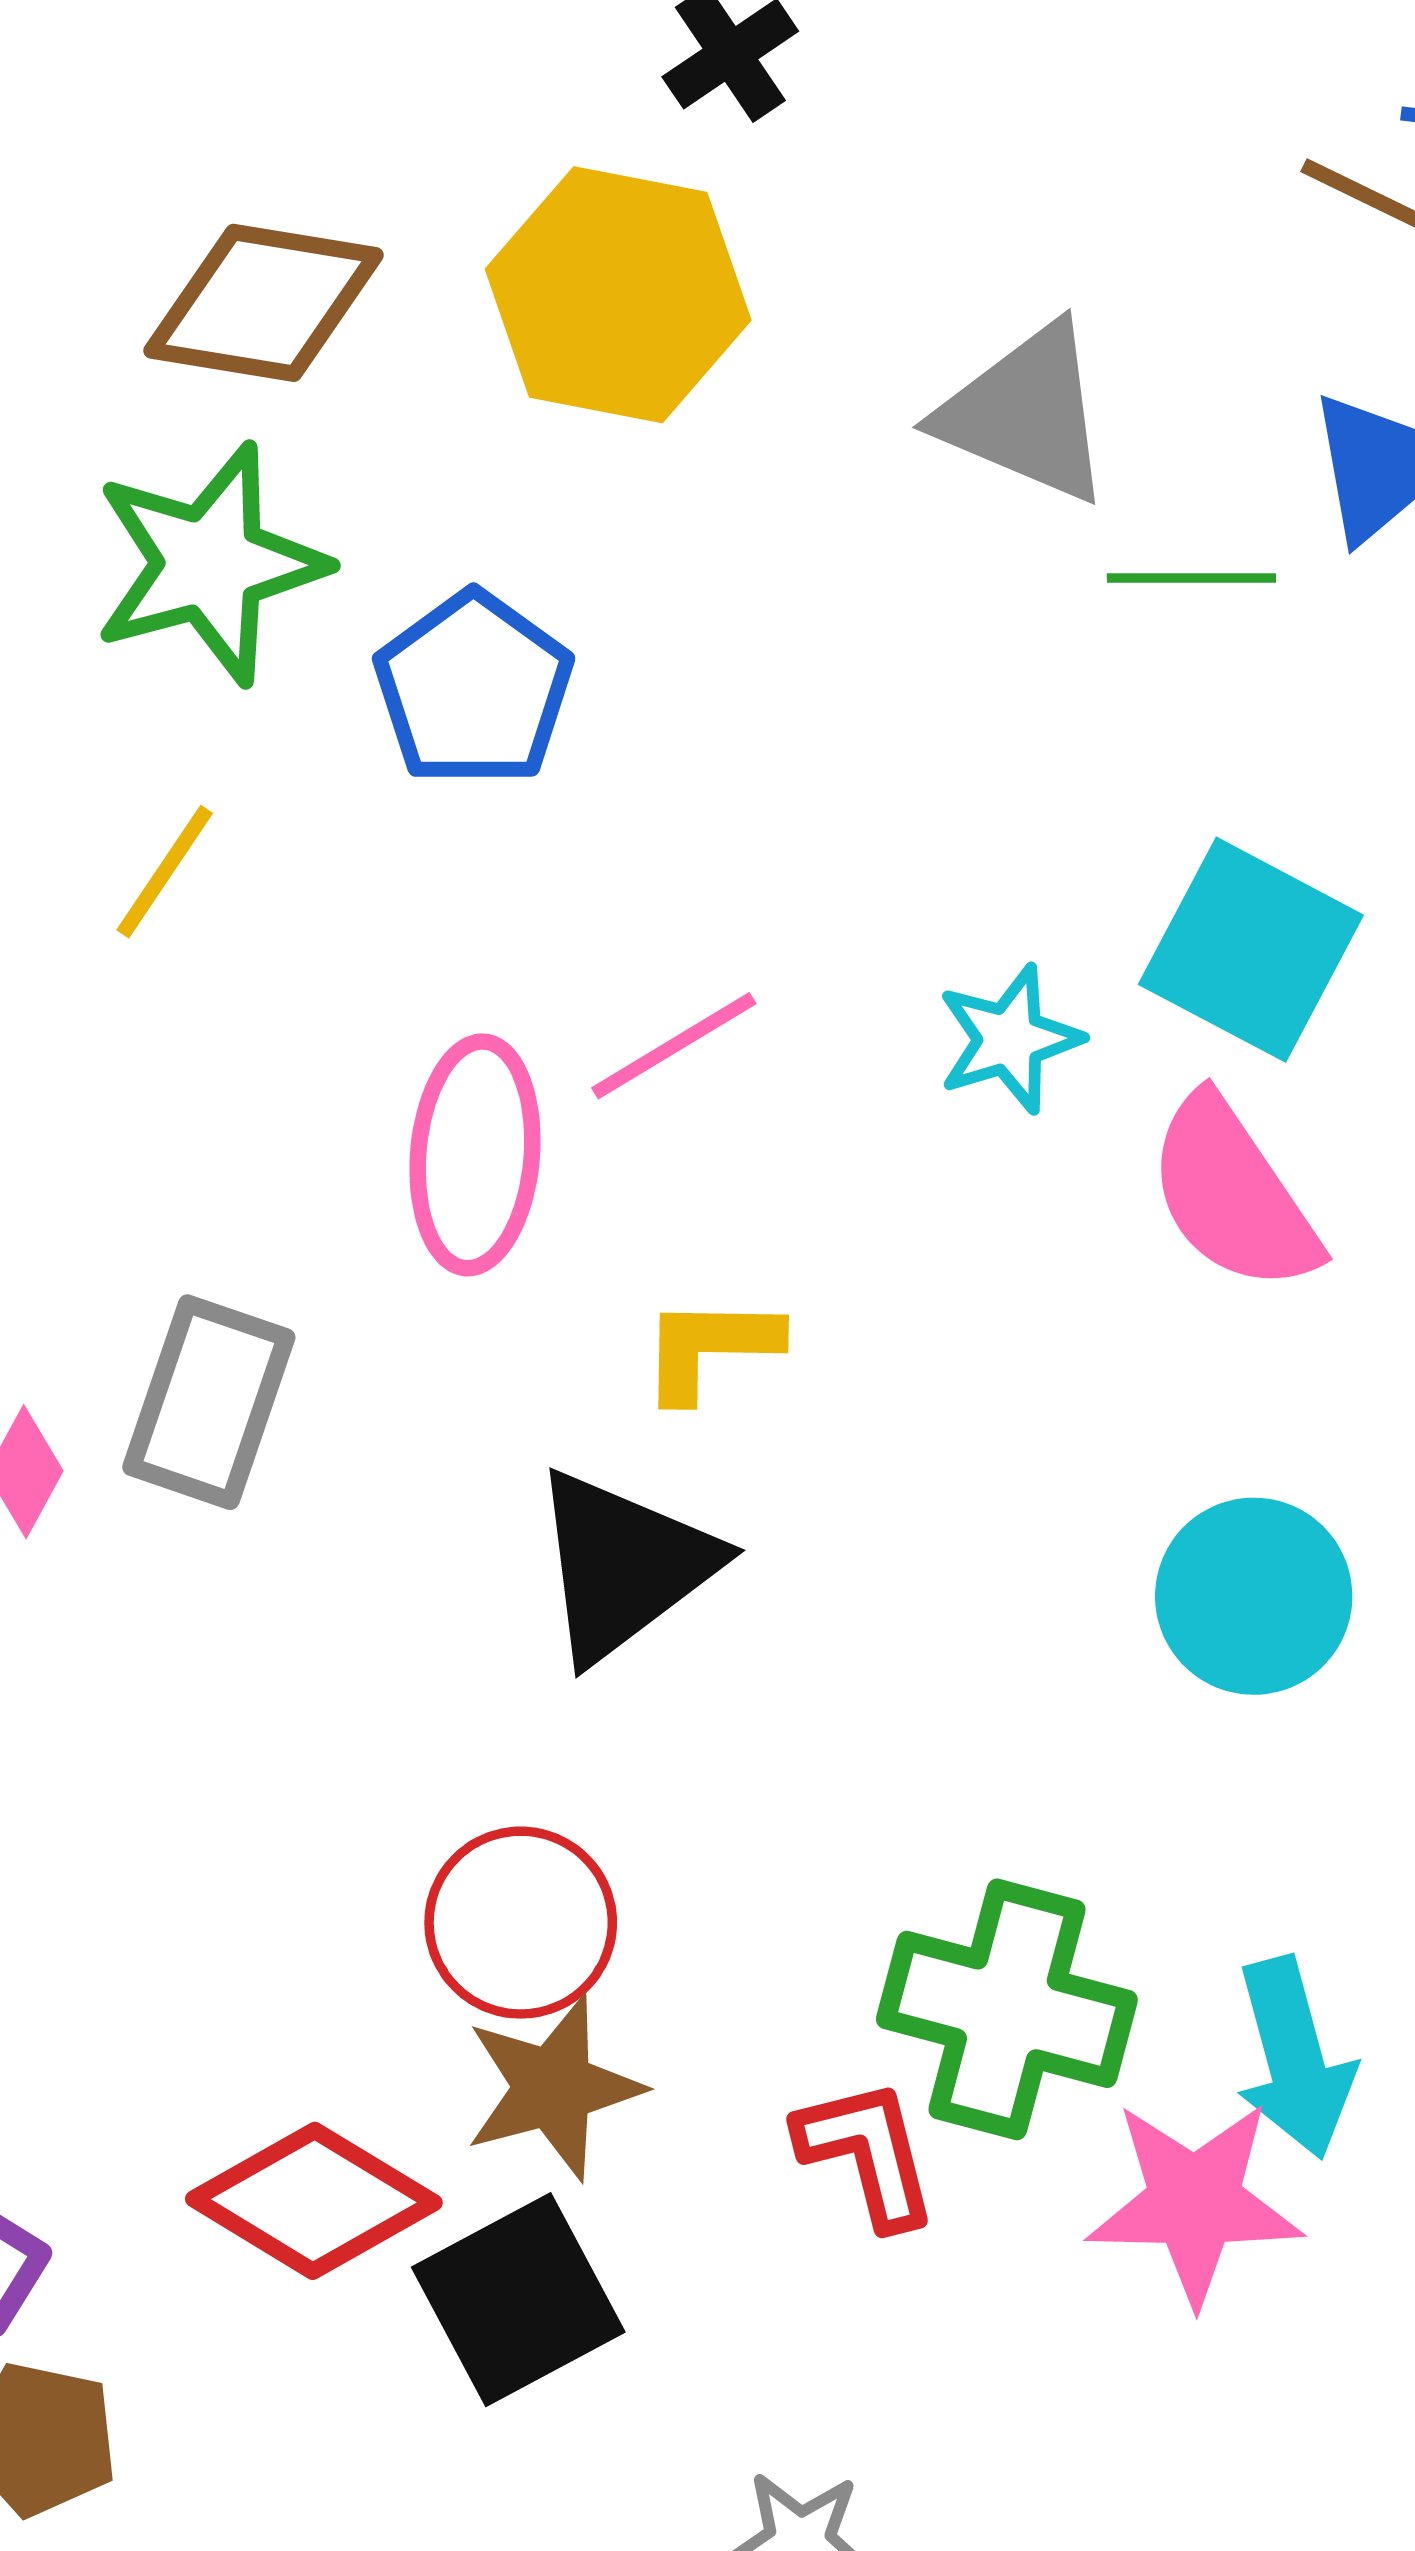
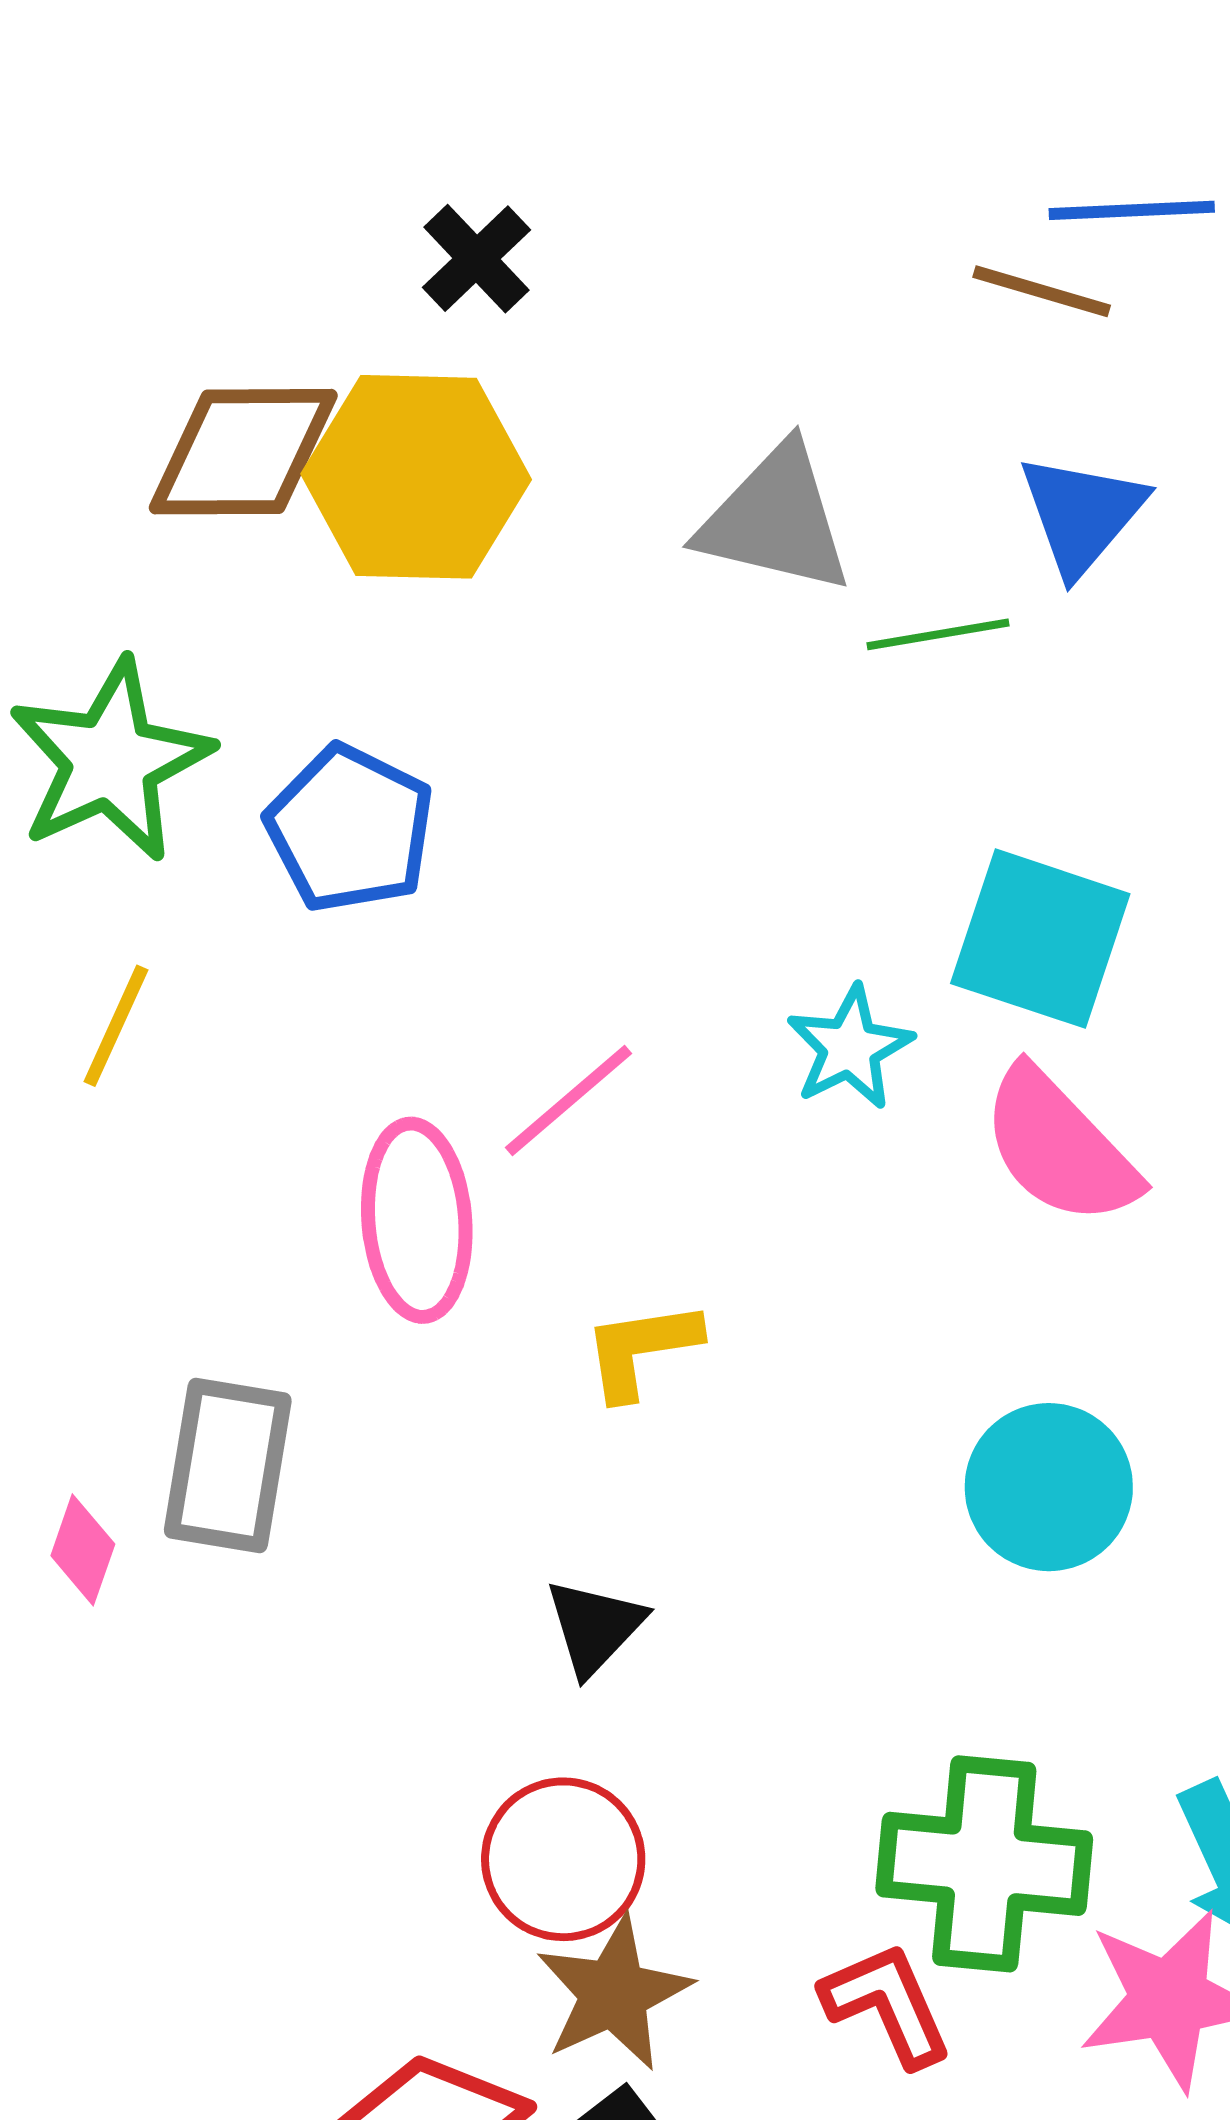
brown diamond: (264, 303) -> (243, 452), moved
black triangle: (624, 1565) -> (595, 1627), moved, size x0.6
cyan circle: (1254, 1596) -> (1049, 1487), moved

